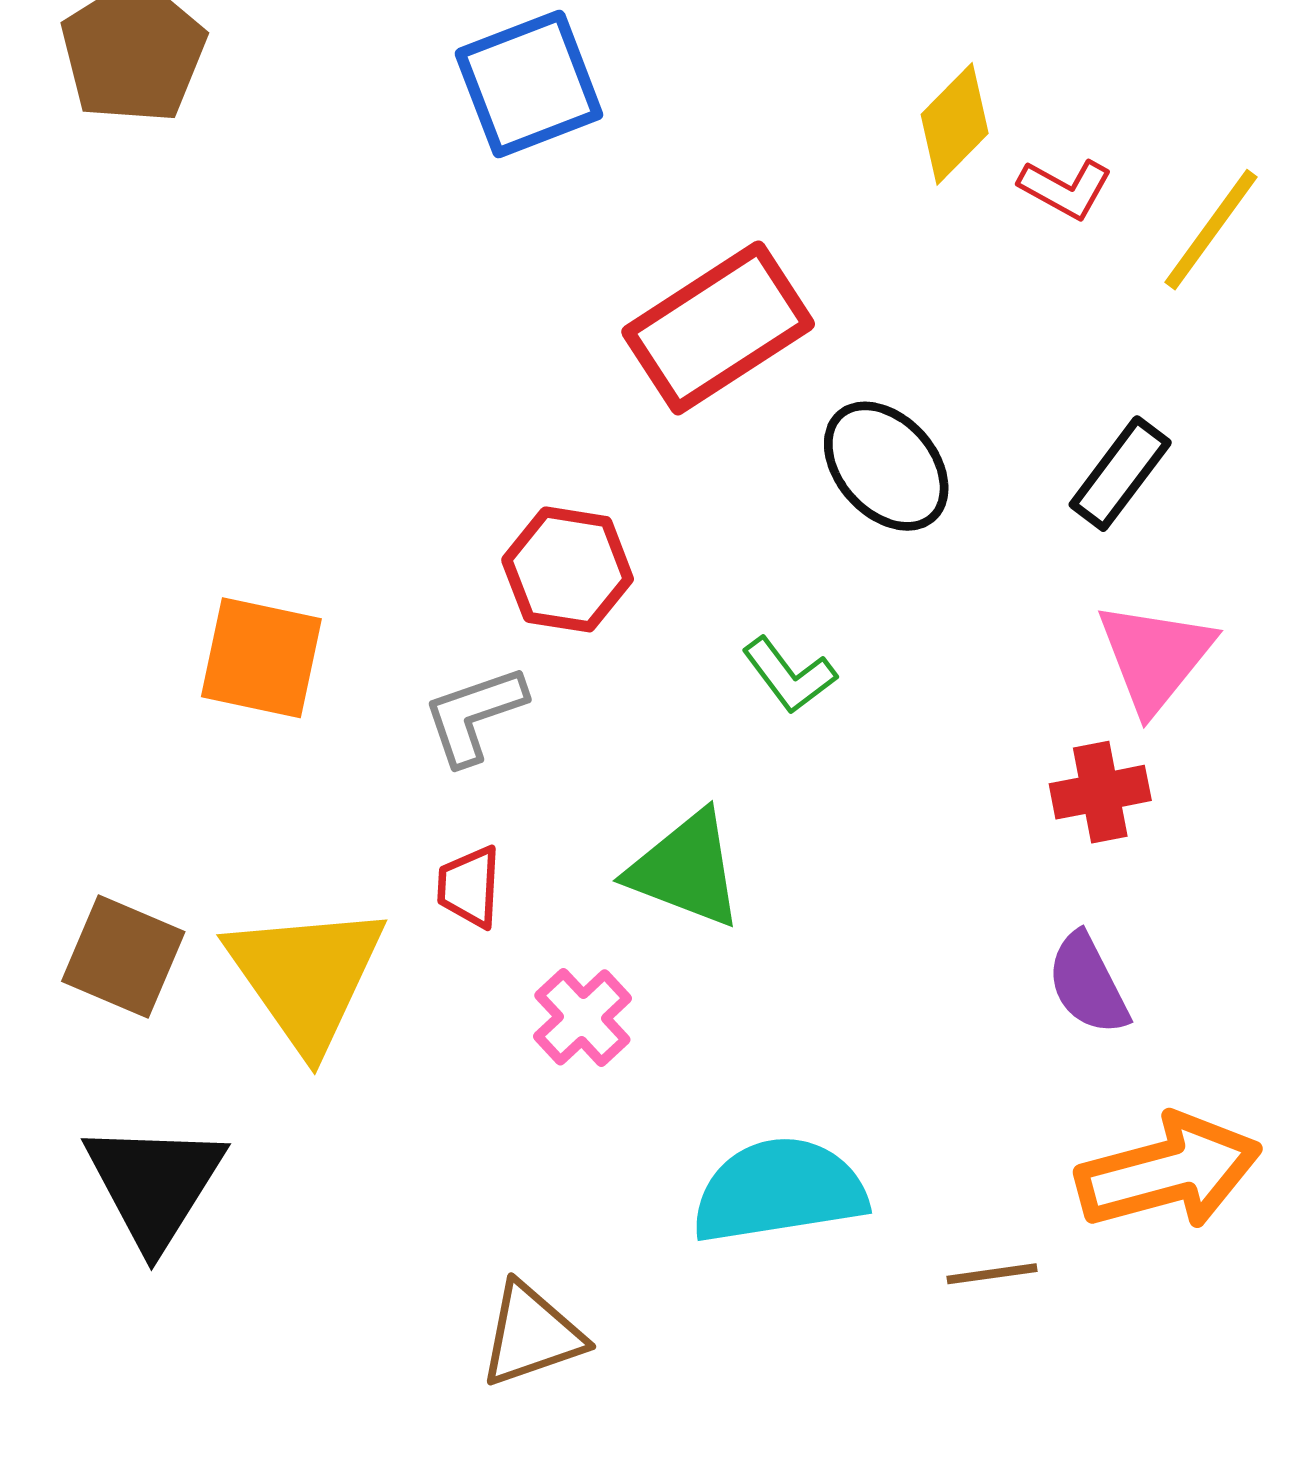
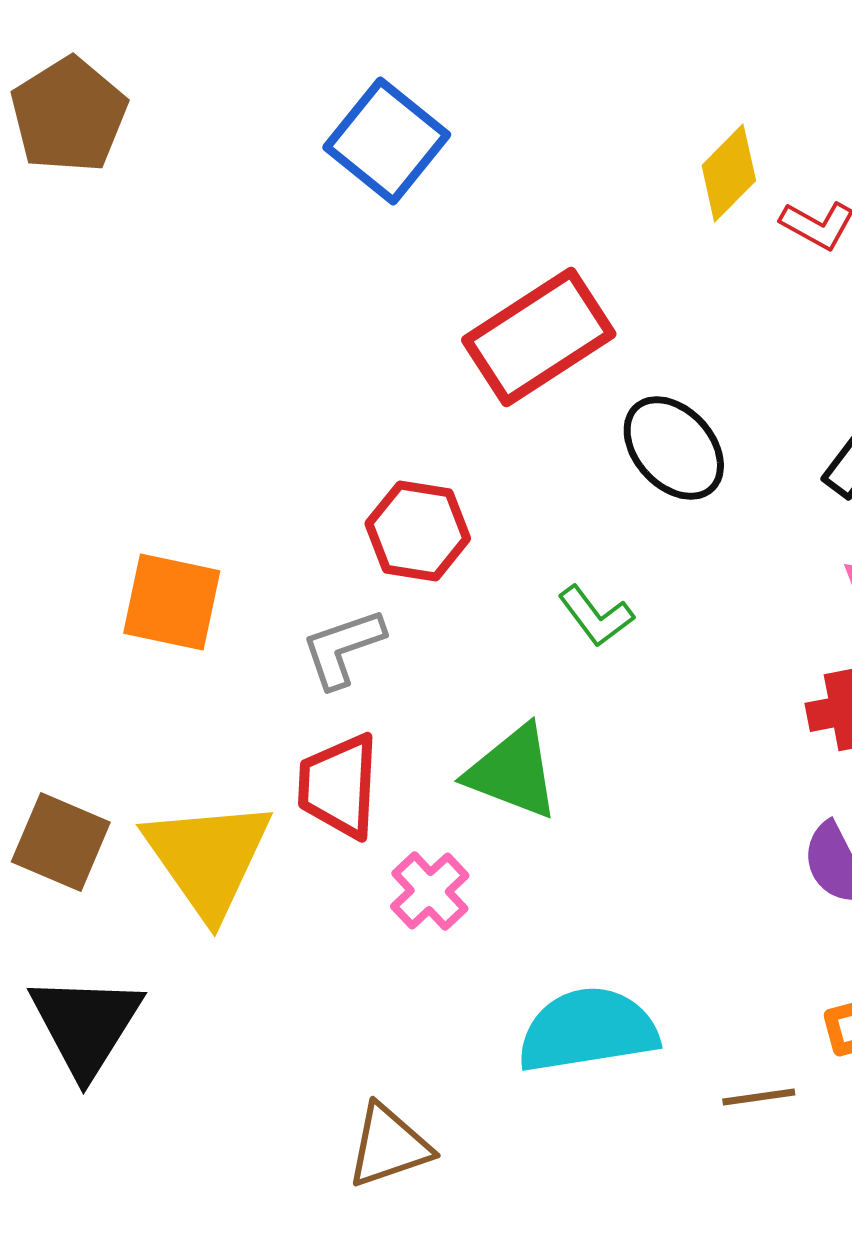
blue square: (529, 84) -> (387, 141), turned -30
red trapezoid: (469, 887) -> (339, 786), size x1.6

